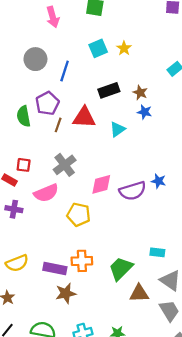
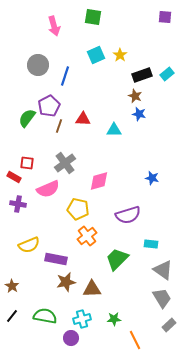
black rectangle: (109, 90) -> (142, 75), moved
green semicircle: (24, 116) -> (27, 118), turned 48
red triangle: (84, 117) -> (83, 119), size x0.7
cyan triangle: (118, 129) -> (114, 130), turned 35
purple semicircle: (133, 191) -> (128, 215), moved
orange cross: (82, 261) -> (87, 236), moved, turned -36
yellow semicircle: (17, 263) -> (29, 245), moved
brown triangle: (139, 293) -> (92, 289), moved

